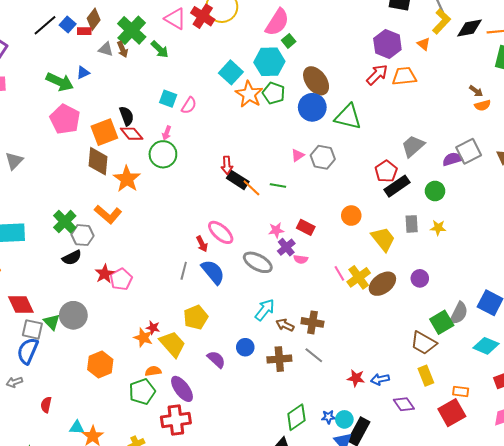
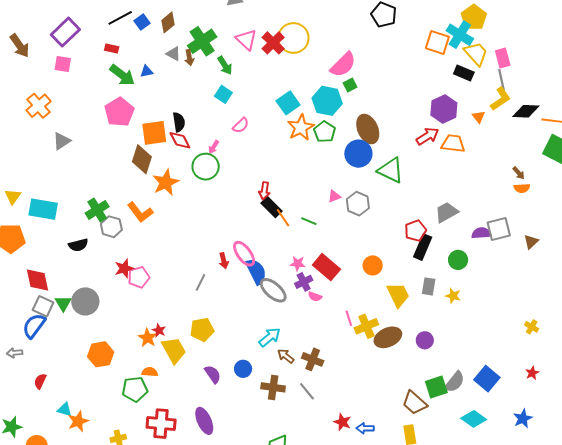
red rectangle: (84, 31) -> (112, 48), moved
cyan square: (168, 99) -> (223, 94), moved
black rectangle: (397, 186) -> (423, 247), turned -45
red rectangle: (306, 227) -> (326, 267), size x1.5
black semicircle: (72, 258) -> (78, 245), moved
blue semicircle: (213, 272) -> (256, 271), moved
purple ellipse: (182, 389) -> (204, 421), moved

